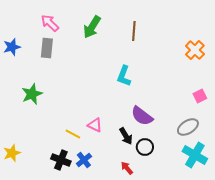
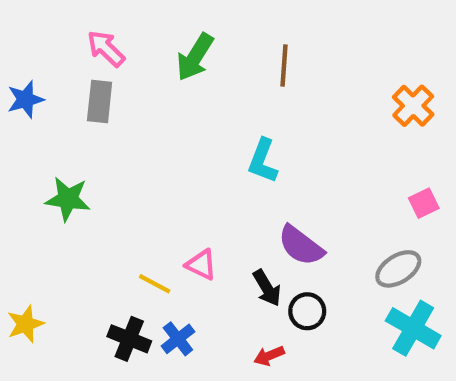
green star: (32, 94) -> (68, 199), turned 30
red arrow: (127, 168) -> (269, 356), turned -72

